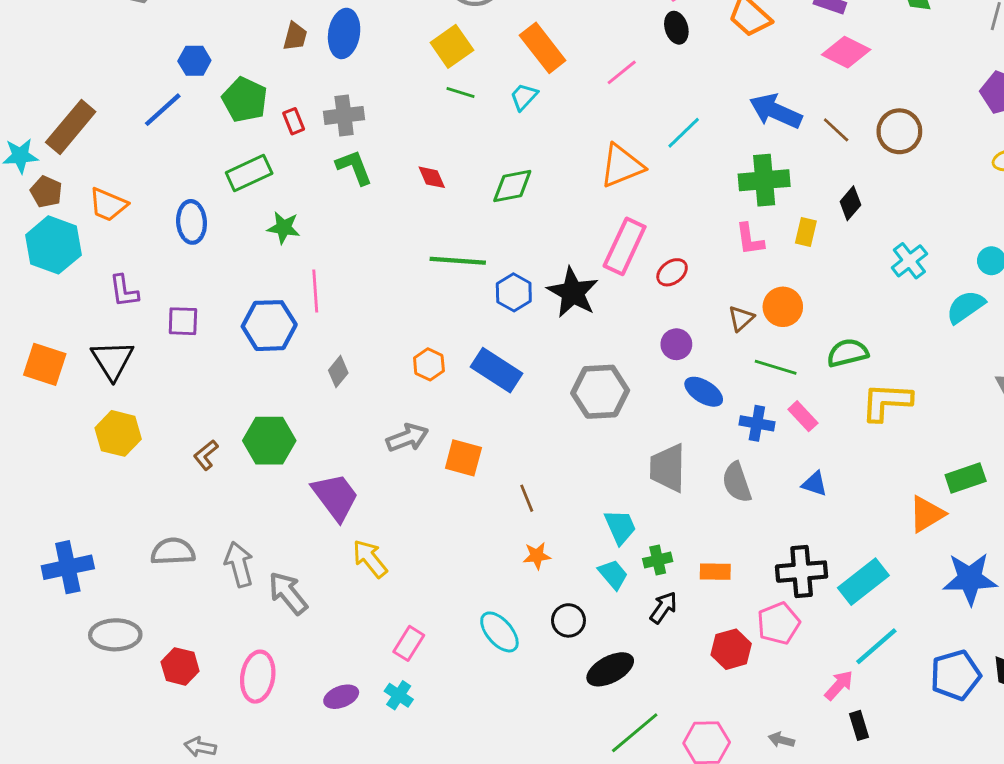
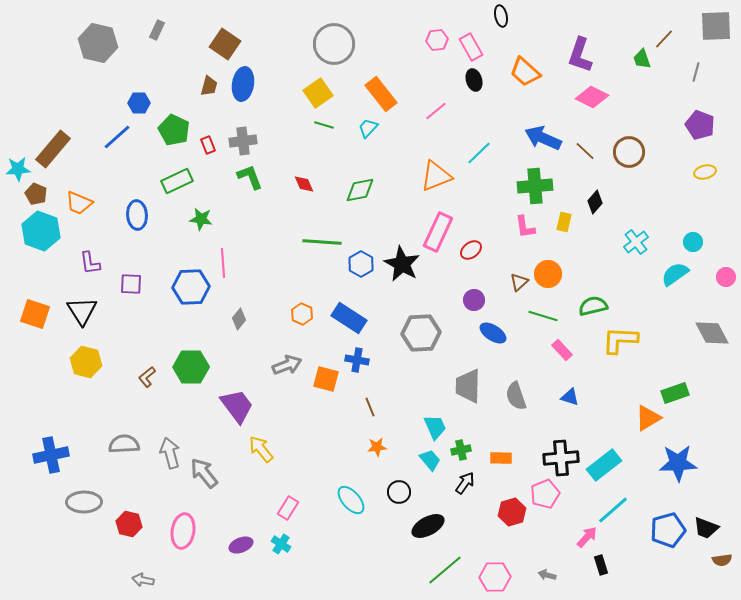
blue cross: (757, 423) -> (357, 360), moved

